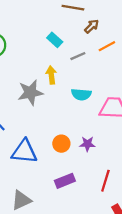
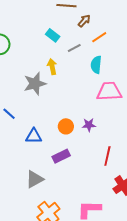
cyan semicircle: (81, 94) -> (96, 65), moved, turned 96
blue triangle: (24, 152) -> (34, 136), size x0.7
purple rectangle: (65, 181) -> (61, 156), moved

